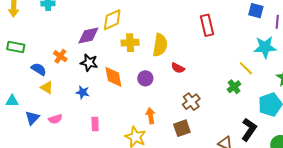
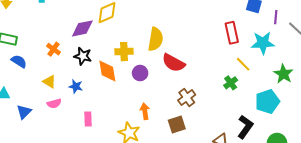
red rectangle: (207, 25) -> (232, 33), moved
yellow cross: (130, 43) -> (124, 52), moved
red semicircle: (178, 68) -> (173, 63), size x1.6
blue semicircle: (39, 69) -> (19, 61), moved
yellow triangle: (47, 88) -> (49, 82), moved
pink semicircle: (55, 119) -> (54, 103), moved

